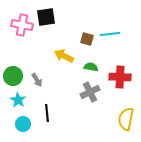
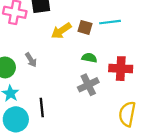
yellow arrow: (64, 56) -> (61, 31), moved, turned -60
gray arrow: (37, 80) -> (31, 60), moved
cyan circle: (23, 124) -> (16, 119), size x1.5

